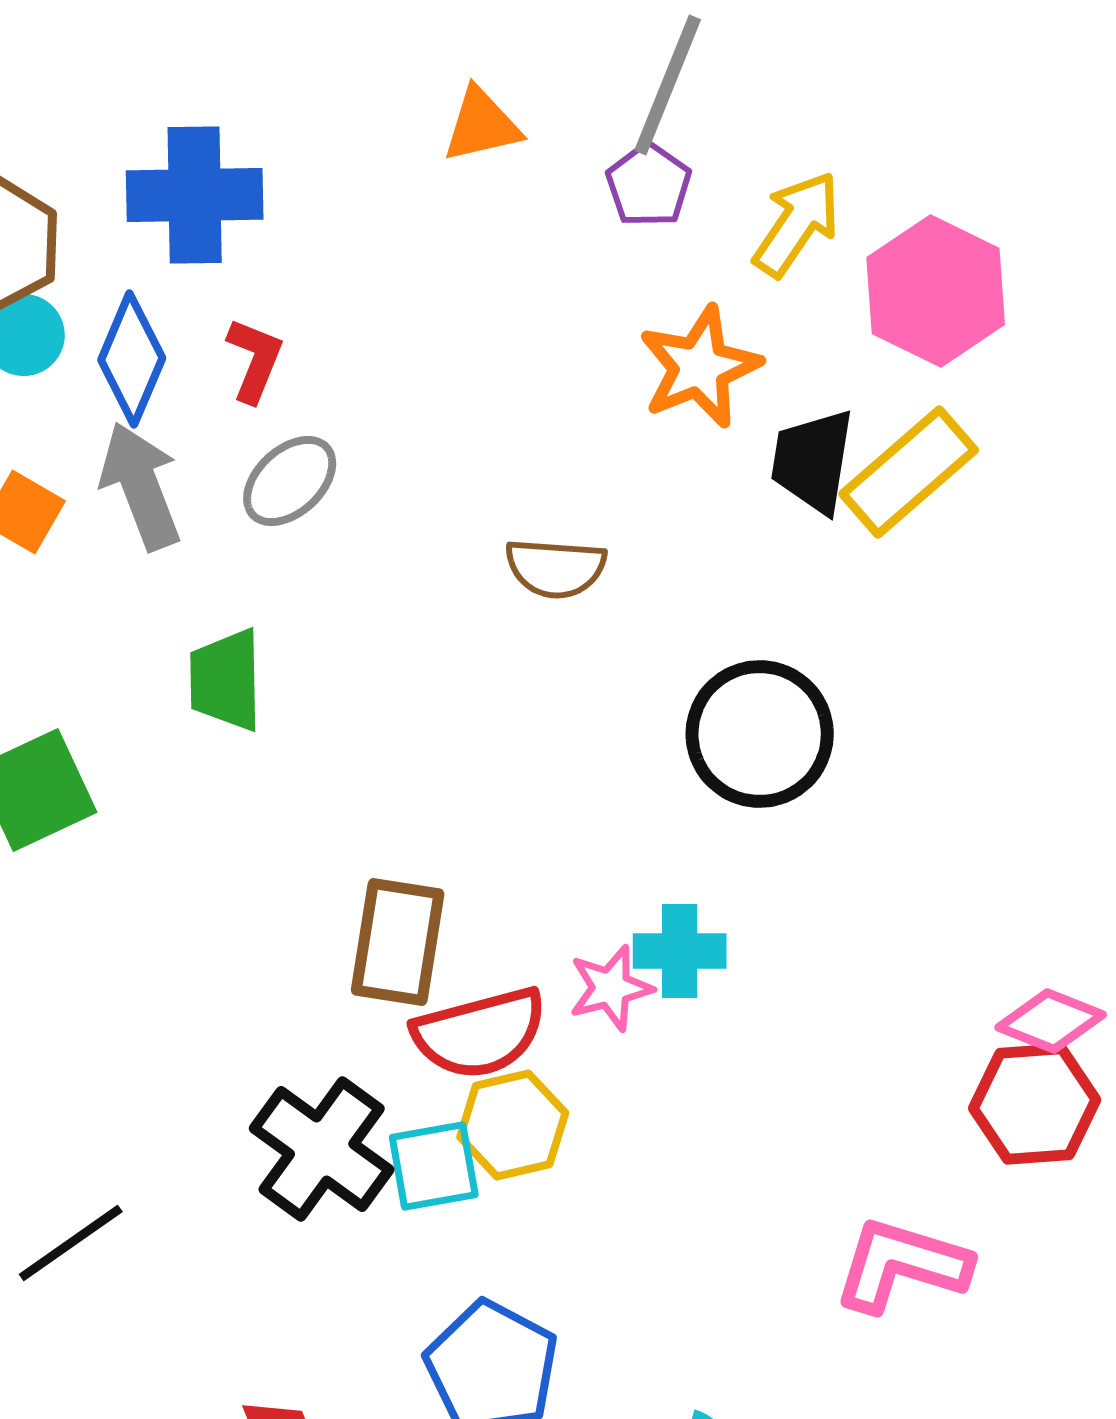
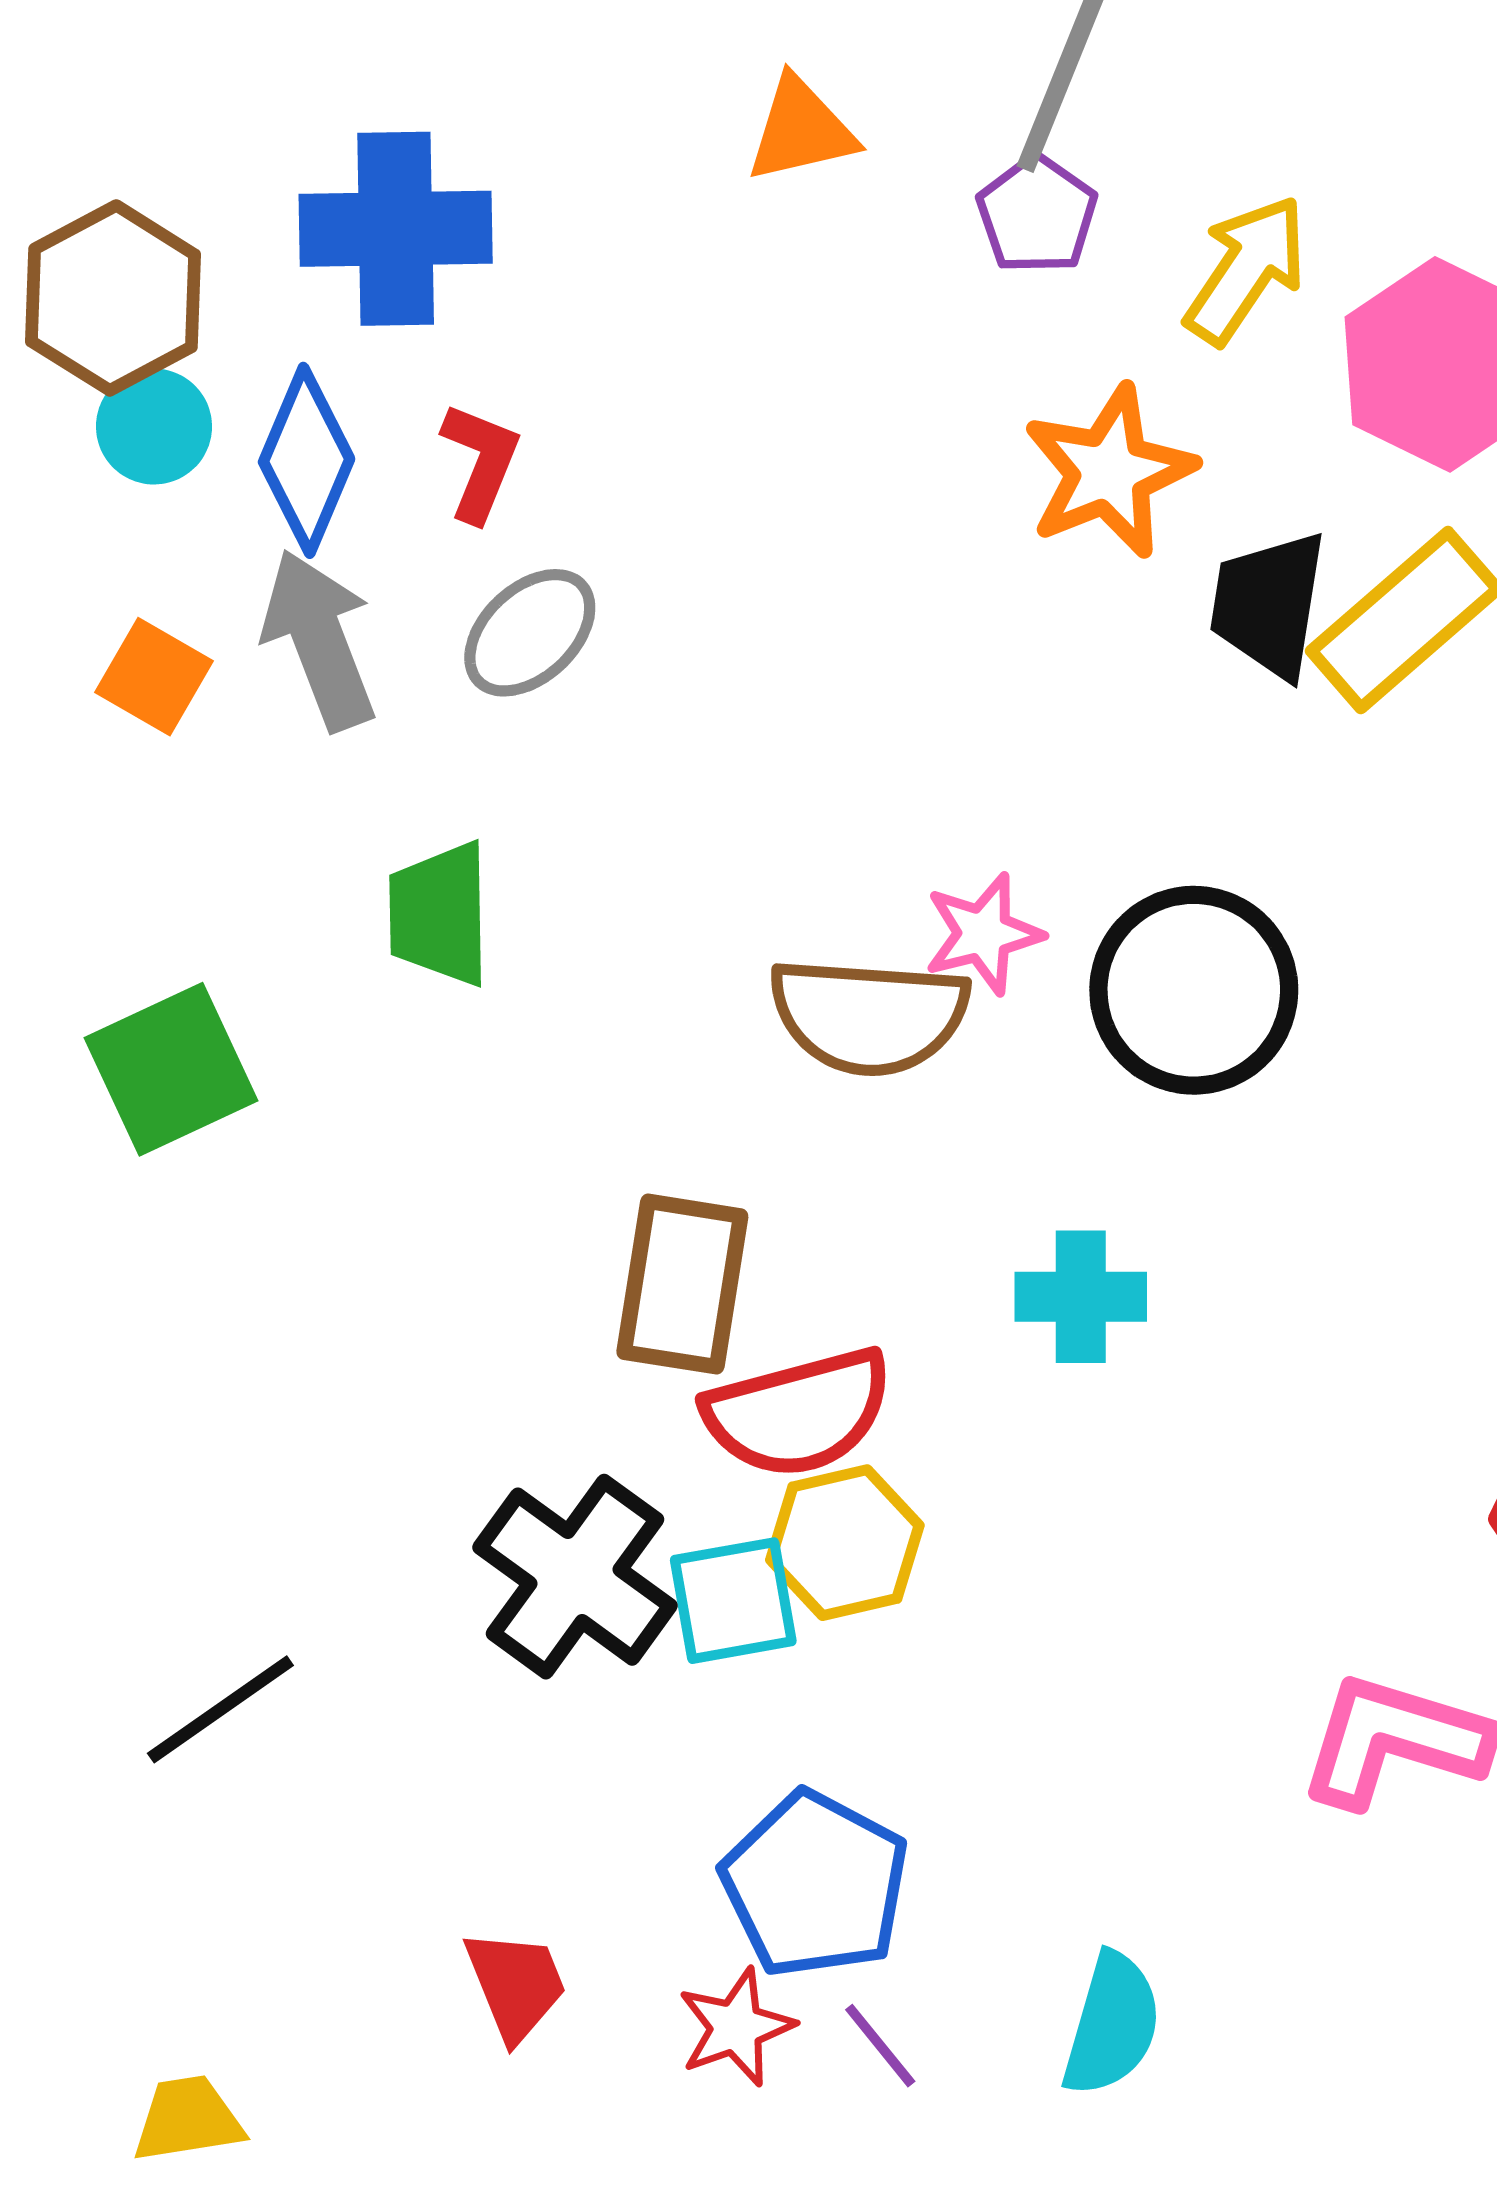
brown semicircle: (556, 568) -> (869, 1016), moved, size x1.4
pink star: (611, 988) -> (983, 934), moved

